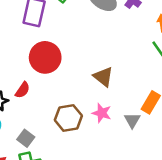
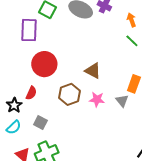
brown hexagon: (68, 118) -> (70, 94), moved
gray square: (26, 138) -> (40, 122), moved

